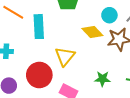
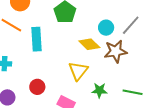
yellow triangle: (65, 56) -> (78, 71), moved
red circle: (39, 75) -> (37, 87), size x0.6

